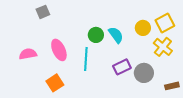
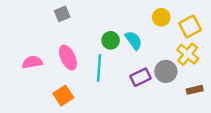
gray square: (43, 12) -> (62, 14), moved
yellow circle: (143, 28) -> (161, 17), moved
gray circle: (144, 73) -> (166, 71), moved
brown rectangle: (172, 86) -> (195, 90), moved

